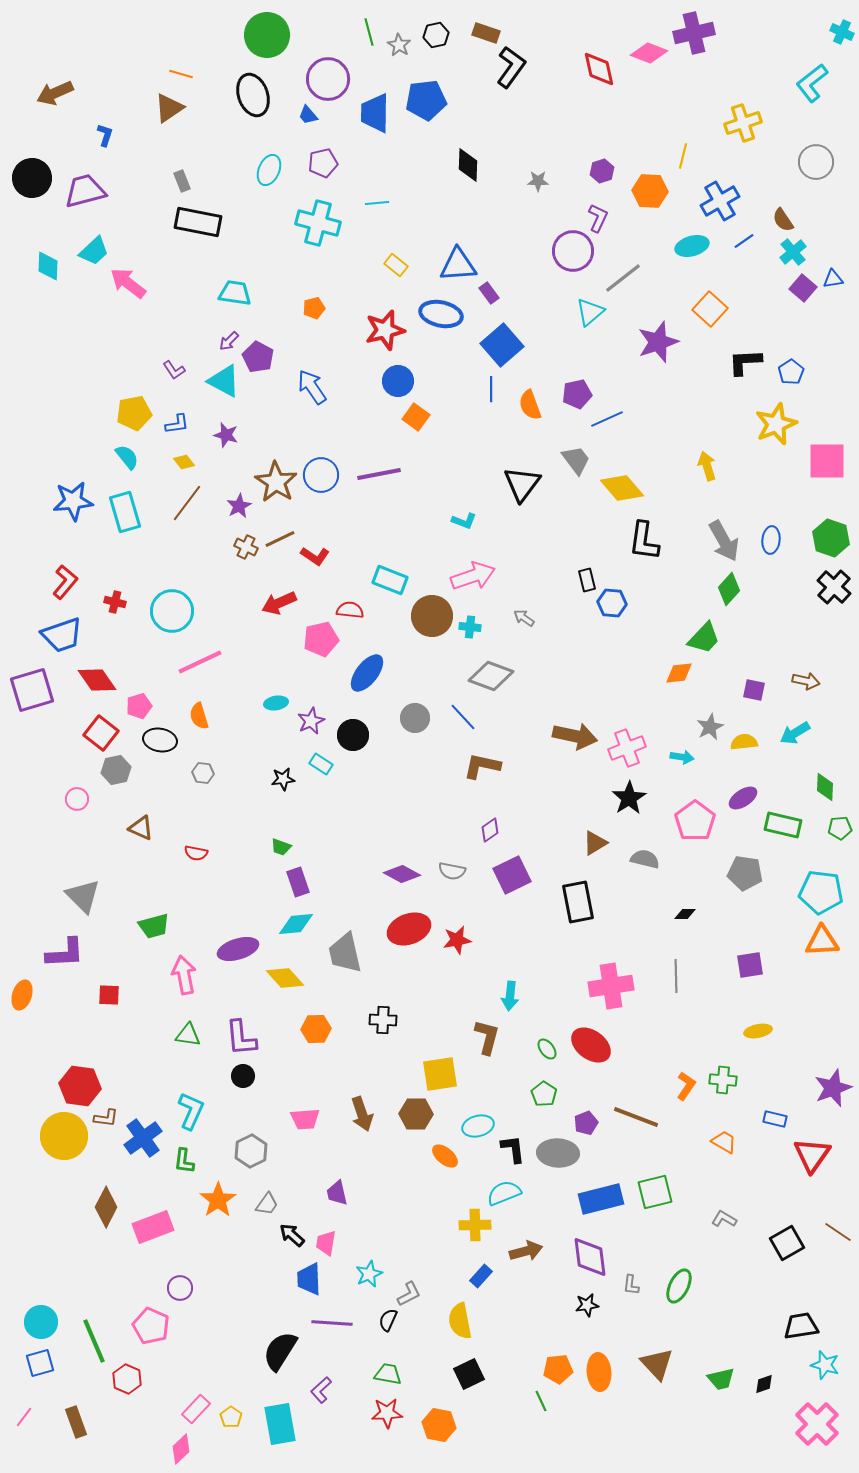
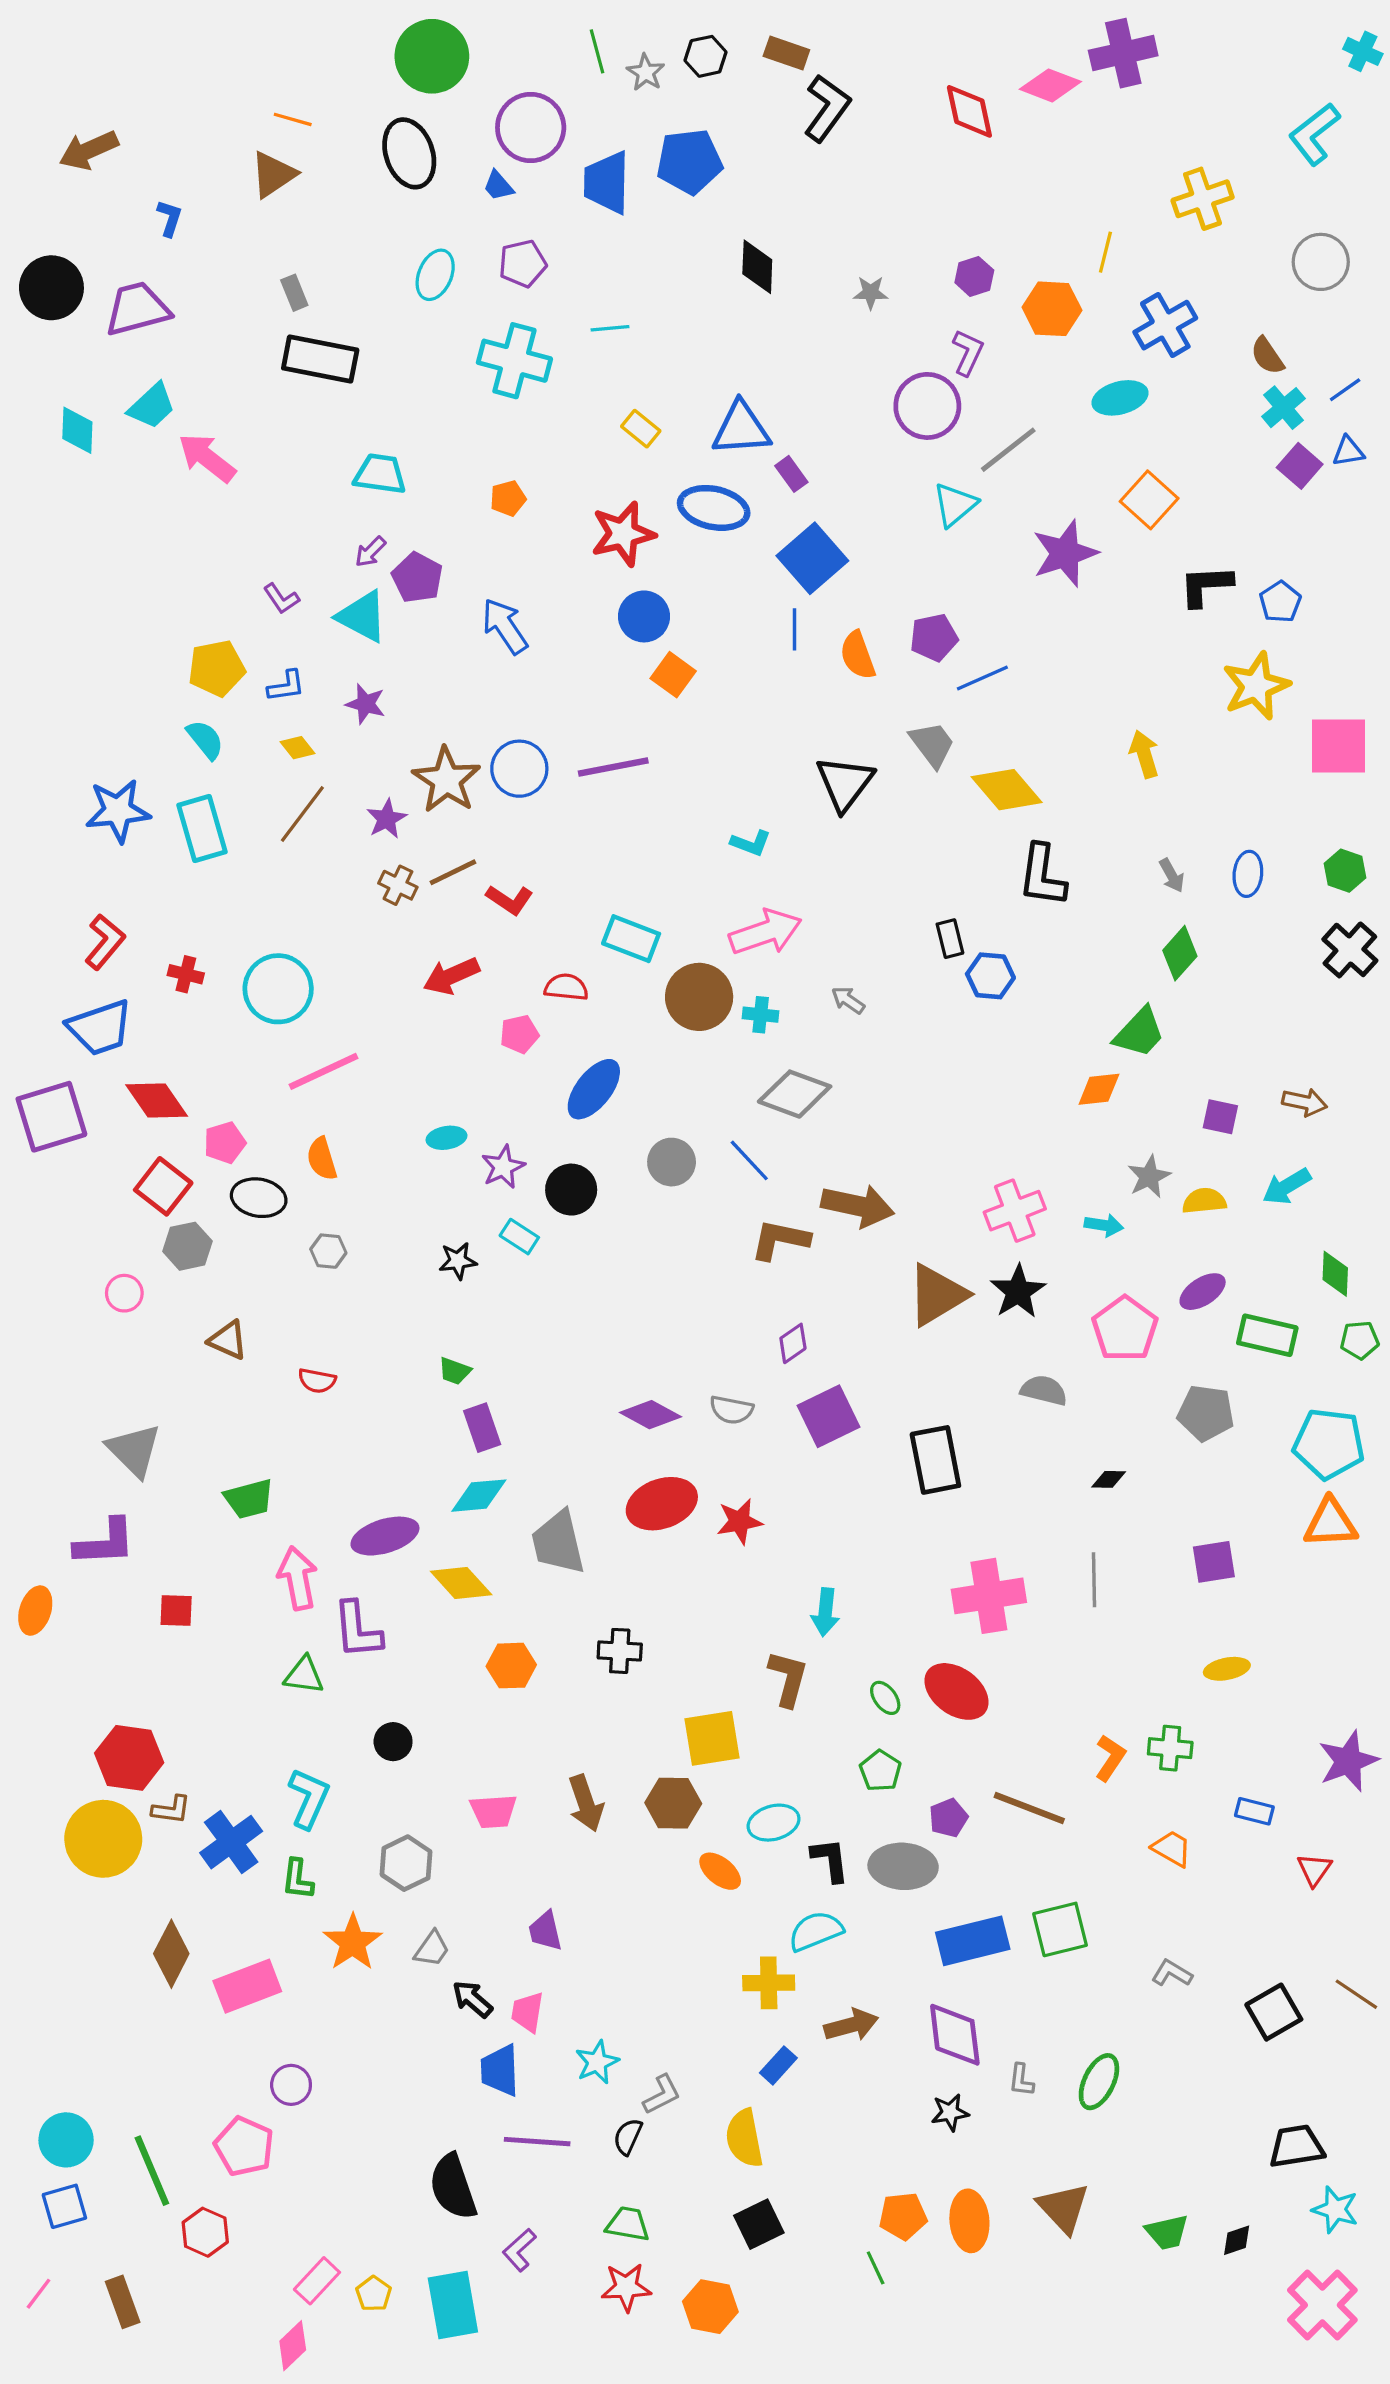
blue line: (744, 241) -> (1345, 390), moved
green hexagon: (831, 538) -> (1345, 871), size x0.7
gray arrow: (724, 541) -> (1172, 875), size x0.5
pink pentagon: (321, 639) -> (519, 1034), size x0.7
brown arrow: (575, 736) -> (858, 1206), moved
brown triangle: (595, 843) -> (937, 1295), moved, size x1.6
purple L-shape: (241, 1038) -> (357, 1630), moved
red triangle: (812, 1155) -> (1314, 1870), size x0.6
black semicircle: (280, 1351) -> (453, 2187), turned -51

